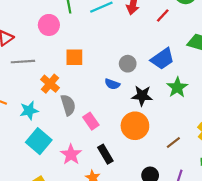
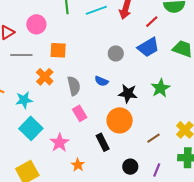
pink circle: (49, 25) -> (36, 24), moved
orange square: (74, 57) -> (58, 50), moved
blue trapezoid: (162, 59) -> (148, 47), moved
gray circle: (128, 64) -> (116, 53), moved
gray semicircle: (68, 105) -> (74, 86), moved
black rectangle: (105, 154) -> (103, 142), moved

